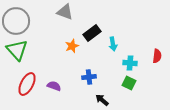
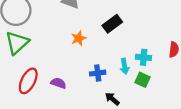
black rectangle: (92, 33) -> (112, 24), moved
cyan arrow: (113, 44) -> (125, 66), moved
green triangle: (17, 50) -> (17, 43), turned 30

